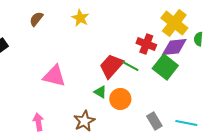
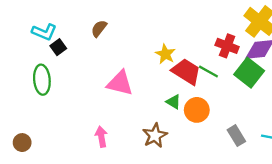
yellow star: (80, 18) -> (165, 54), moved
brown semicircle: (36, 19) -> (99, 28), moved
red trapezoid: (111, 66) -> (186, 72), turned 80

